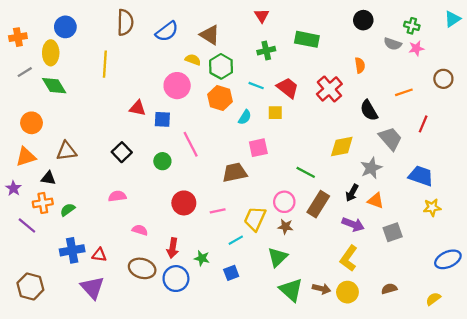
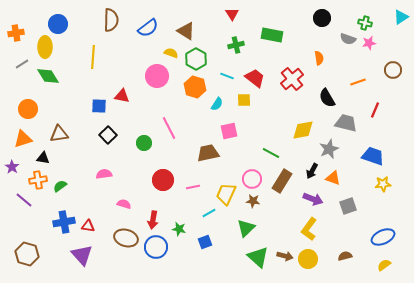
blue square: (162, 119) -> (99, 106), moved
gray trapezoid: (390, 139) -> (346, 123), turned -35
blue ellipse: (448, 259) -> (383, 237), moved

